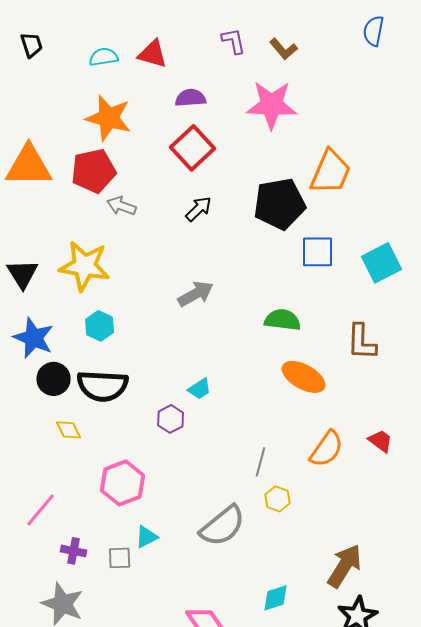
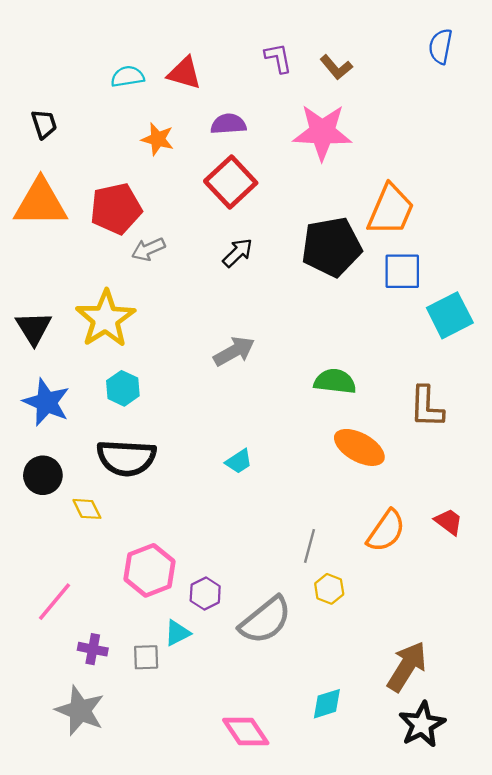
black trapezoid: (32, 45) -> (44, 124), moved
orange star: (109, 118) -> (158, 139), moved, size x0.6
gray arrow: (122, 206) -> (148, 249), turned -44
blue square: (318, 252) -> (402, 271), moved
yellow star: (85, 266) -> (105, 319), turned 30
black circle: (54, 379) -> (43, 475), moved
purple hexagon: (171, 419) -> (205, 594), moved

